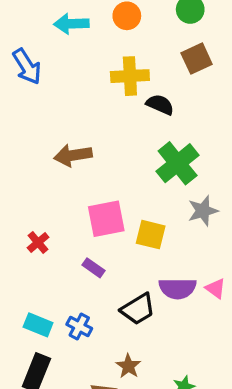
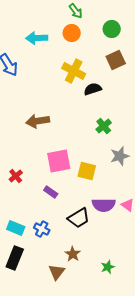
yellow cross: (130, 76) -> (74, 71), turned 30
black semicircle: (160, 105) -> (93, 89), turned -42
green cross: (178, 163) -> (104, 126), size x0.6

